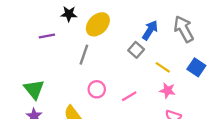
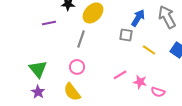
gray square: (136, 50) -> (126, 35), turned -32
pink circle: (97, 89) -> (77, 67), moved
pink star: (167, 90) -> (140, 82), moved

